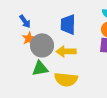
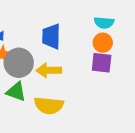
green triangle: (40, 68) -> (16, 92), turned 30

